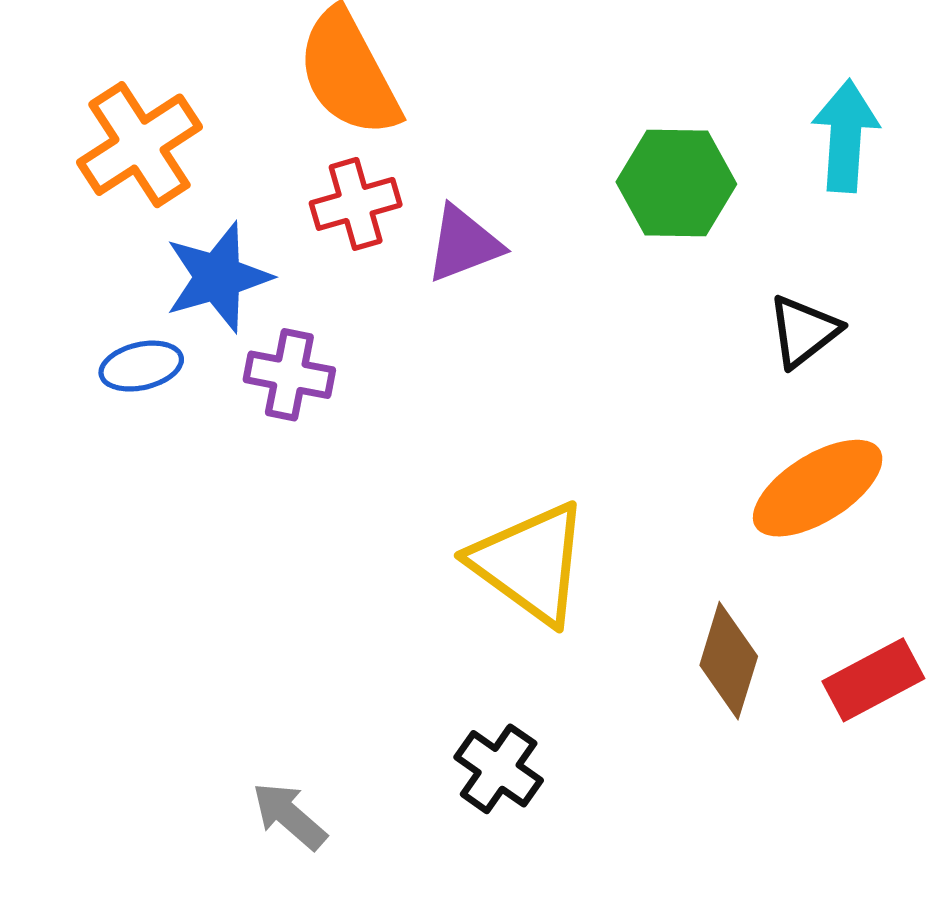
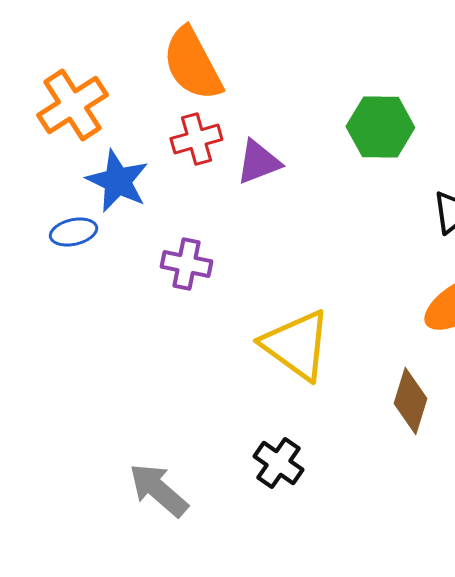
blue star: (218, 277) -> (117, 181), turned -30
purple cross: (289, 375) -> (186, 264), moved
gray arrow: (289, 816) -> (158, 490), size x1.4

